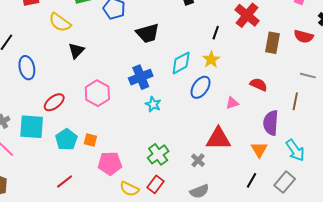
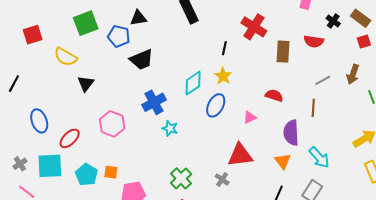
black trapezoid: (148, 33) -> (142, 60), moved
blue ellipse: (27, 68) -> (39, 121), moved
gray line: (308, 76) -> (323, 80), turned -35

